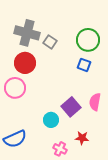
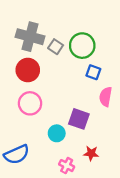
green circle: (88, 40) -> (82, 46), moved
pink circle: (15, 88) -> (30, 103), moved
pink semicircle: (95, 102) -> (106, 97), moved
purple square: (71, 107) -> (79, 119), turned -30

